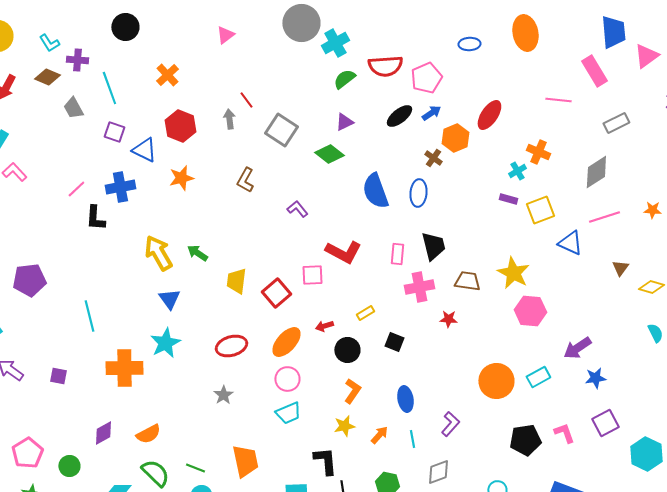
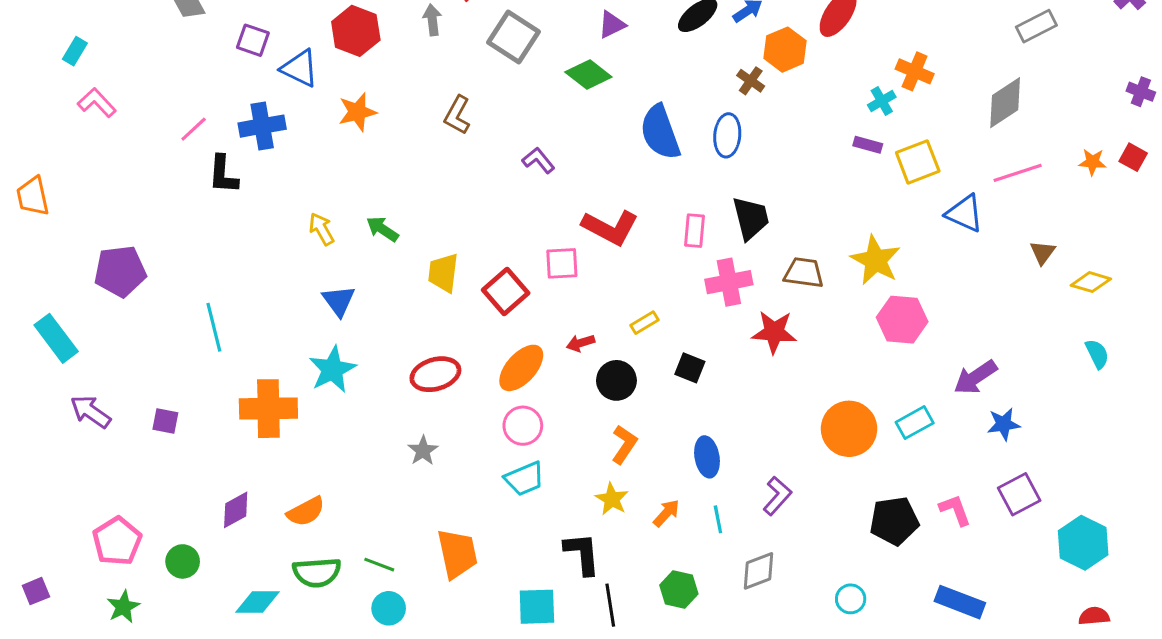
yellow arrow: (158, 253) -> (322, 229), size x0.6
red star: (448, 319) -> (774, 332), size x1.6
yellow star: (344, 426) -> (612, 499), turned -30
green semicircle: (155, 473) -> (317, 572), turned 132

